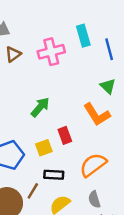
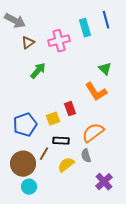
blue line: (109, 49) -> (106, 20), moved
green arrow: (40, 107) -> (38, 71), moved
gray semicircle: (94, 199) -> (86, 156), moved

